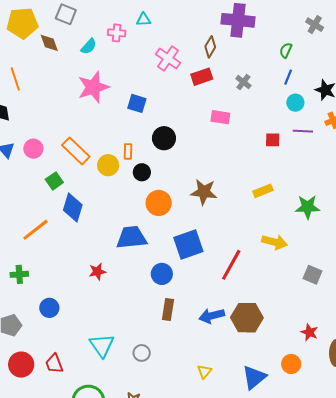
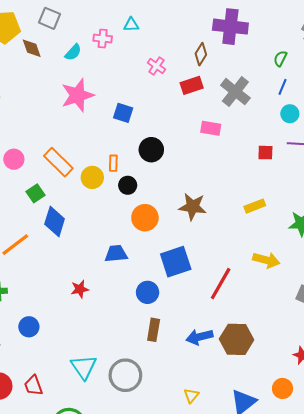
pink cross: (168, 59) -> (156, 66), size x0.7
gray cross: (243, 82) -> (235, 92), size x1.8
blue trapezoid: (132, 237) -> (116, 254), size x0.7
gray circle: (142, 353) -> (125, 375), size x1.8

